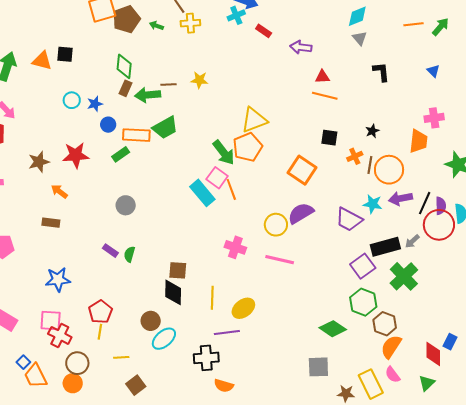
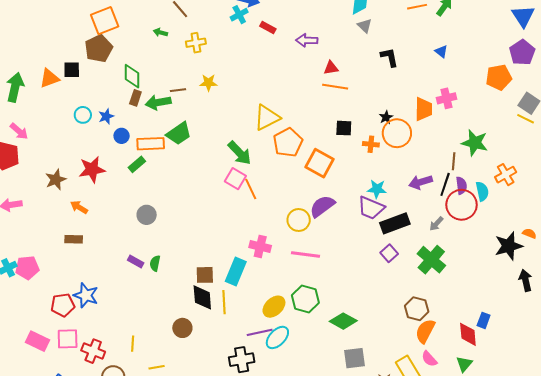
brown pentagon: (126, 19) -> (99, 49), moved
yellow cross: (190, 23) -> (196, 43), moved
orange triangle: (42, 61) -> (49, 78), turned -30
orange trapezoid: (419, 141) -> (423, 109), moved
orange pentagon: (248, 147) -> (288, 142), moved
orange cross: (355, 156) -> (371, 144), turned 35
brown line: (370, 165) -> (454, 161), moved
orange circle: (389, 170) -> (397, 133), moved
cyan rectangle: (202, 193) -> (236, 271), moved, turned 68
cyan star: (373, 204) -> (377, 189), moved
black rectangle: (385, 247) -> (395, 223), moved
purple square: (363, 266) -> (389, 253), size x0.7
blue star: (58, 279) -> (86, 295), turned 30
yellow line: (212, 298) -> (224, 302), moved
green hexagon: (363, 302) -> (305, 299), moved
red pentagon: (100, 312) -> (63, 305), moved, turned 30
pink square: (51, 321) -> (68, 339), moved
green diamond: (333, 329) -> (343, 321), moved
cyan ellipse: (164, 339) -> (277, 337), moved

